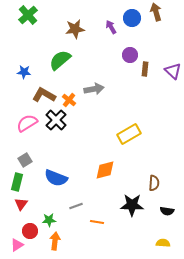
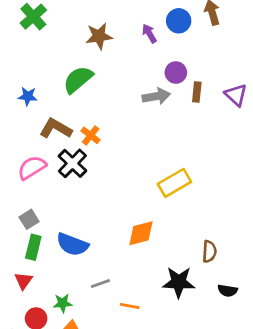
gray arrow: (94, 89) -> (156, 96), moved
green rectangle: (17, 182) -> (33, 247), moved

